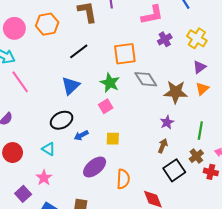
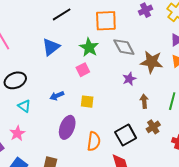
black ellipse: (62, 120) -> (15, 80), moved
purple star: (167, 122) -> (129, 79), moved
brown arrow: (163, 146) -> (144, 101), moved, turned -32
brown cross: (196, 156) -> (153, 127), moved
purple ellipse: (95, 167) -> (67, 127), turned -35
black square: (174, 170) -> (126, 135), moved

